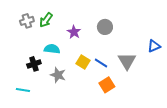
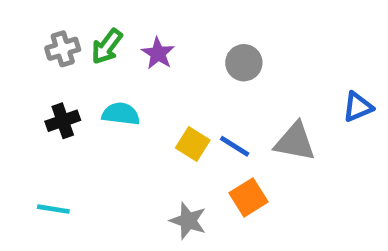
purple star: (74, 32) -> (158, 53), moved
gray triangle: (127, 61) -> (295, 142), turned -48
black cross: (34, 64) -> (63, 121), moved
gray star: (58, 75) -> (188, 221), moved

